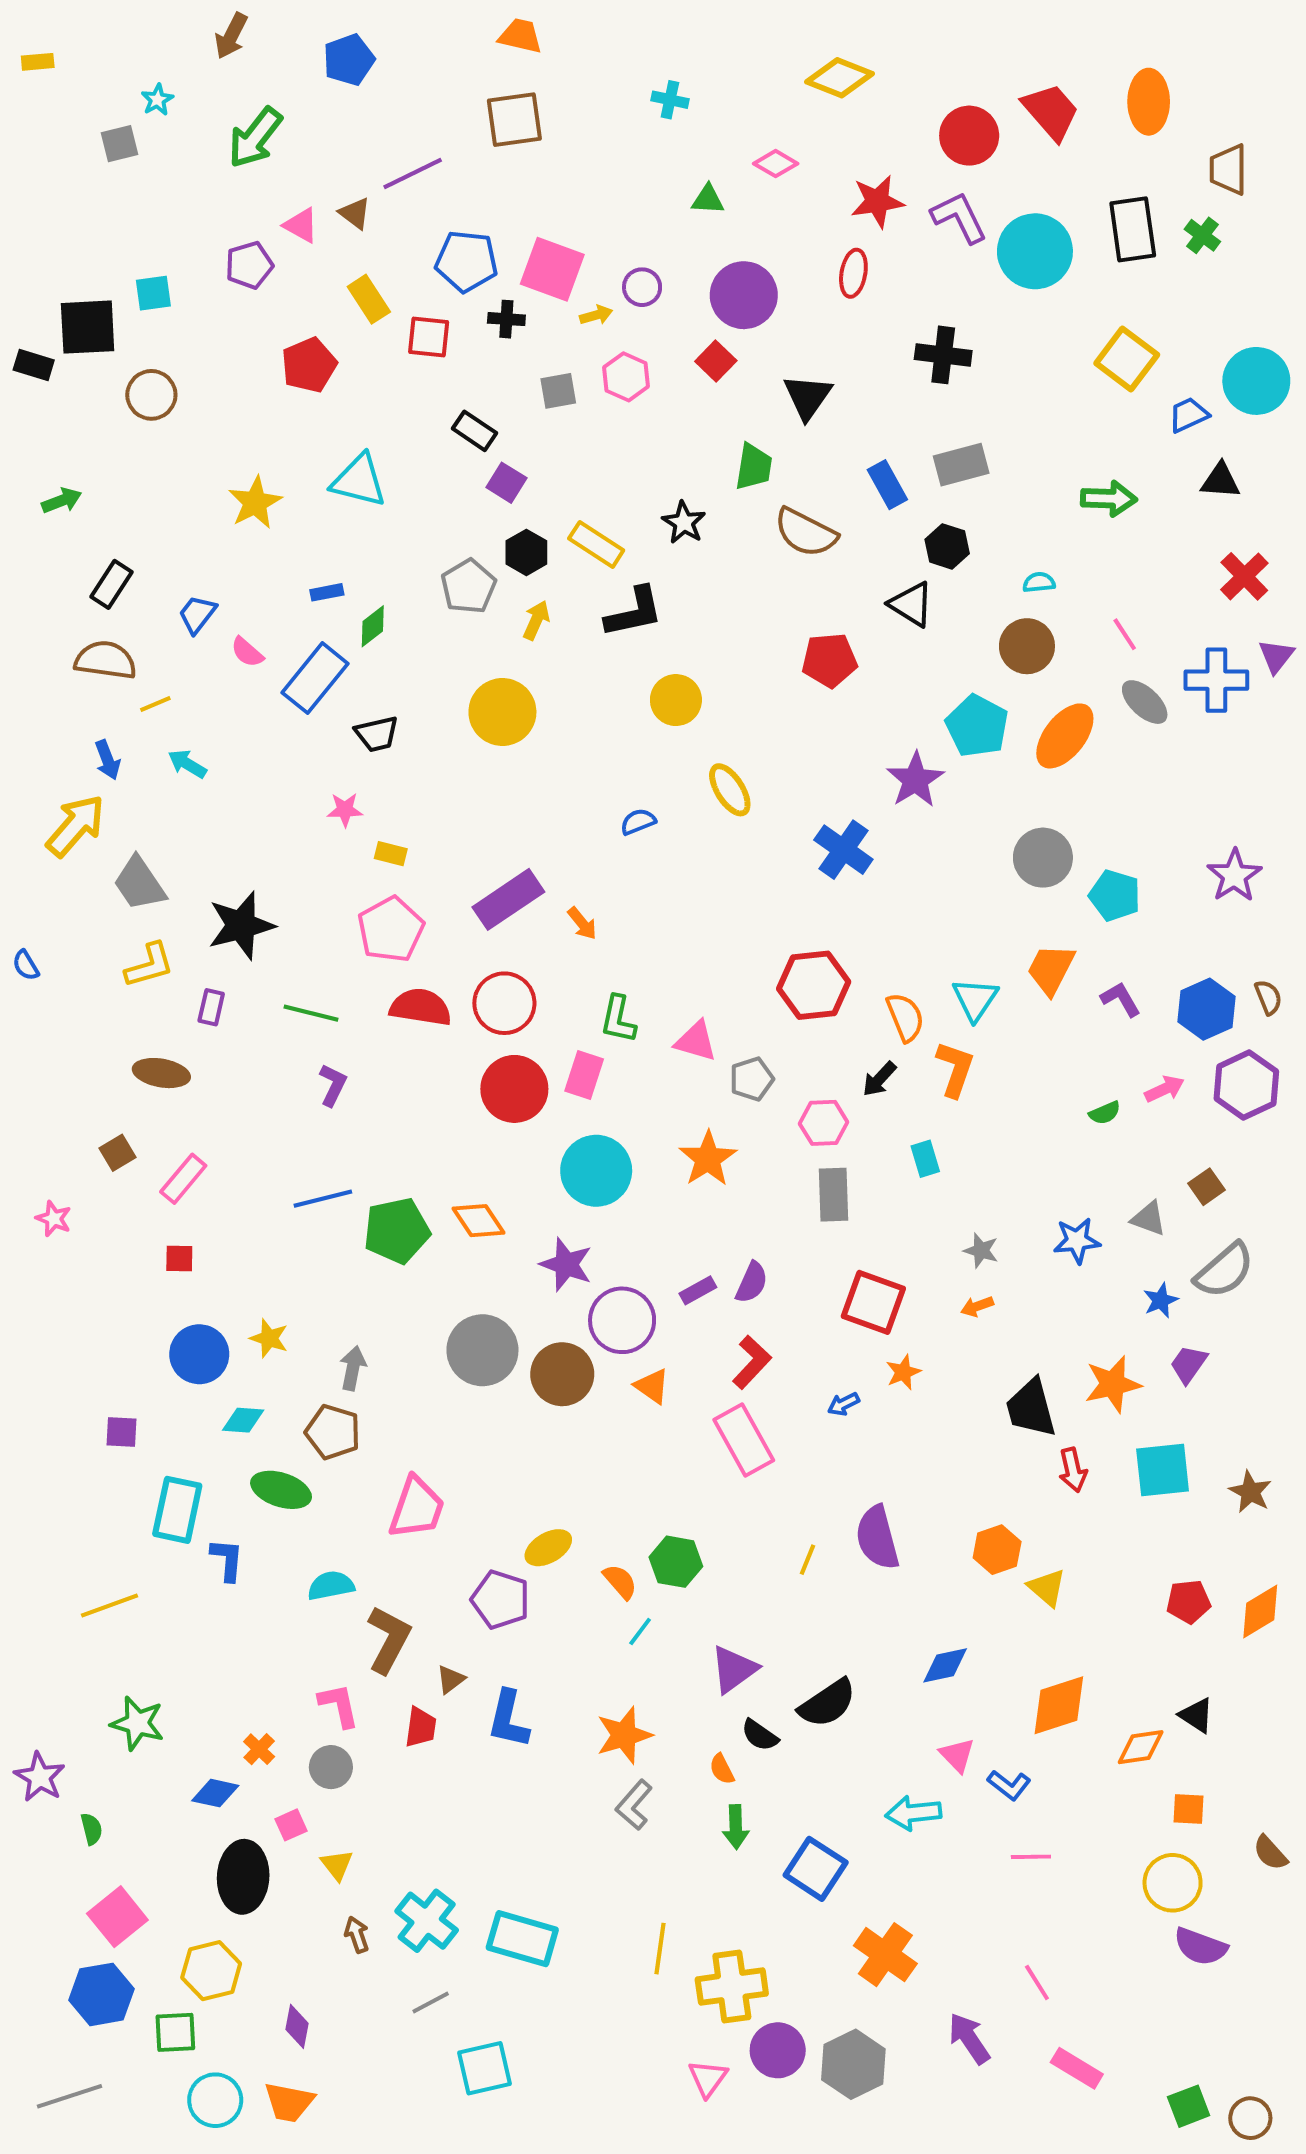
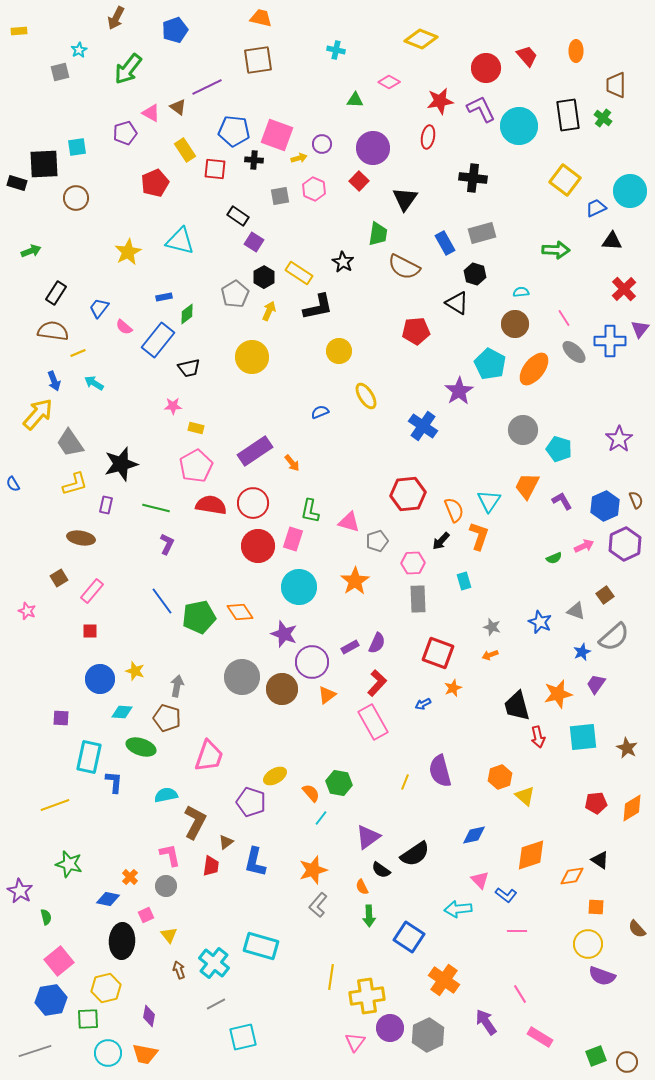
orange ellipse: (1149, 102) -> (576, 51), size x0.7
red trapezoid: (1051, 112) -> (527, 56), size x0.7
blue line: (323, 1199) -> (162, 601), turned 68
blue star: (1077, 1241) -> (540, 622), turned 30
orange triangle: (652, 1386) -> (327, 695), turned 48
cyan rectangle: (522, 1939) -> (261, 946), moved

